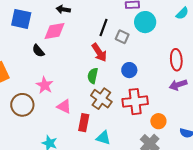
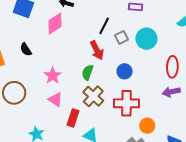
cyan circle: (145, 22) -> (146, 39), moved
pink diamond: (54, 31) -> (55, 23), turned -30
gray square: (122, 37) -> (121, 37), turned 32
black semicircle: (38, 51) -> (26, 49), moved
pink star: (45, 85) -> (53, 76), moved

